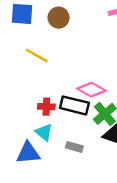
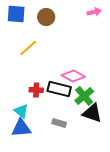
yellow line: (37, 55) -> (28, 48), turned -72
cyan triangle: (44, 132) -> (21, 111), moved

